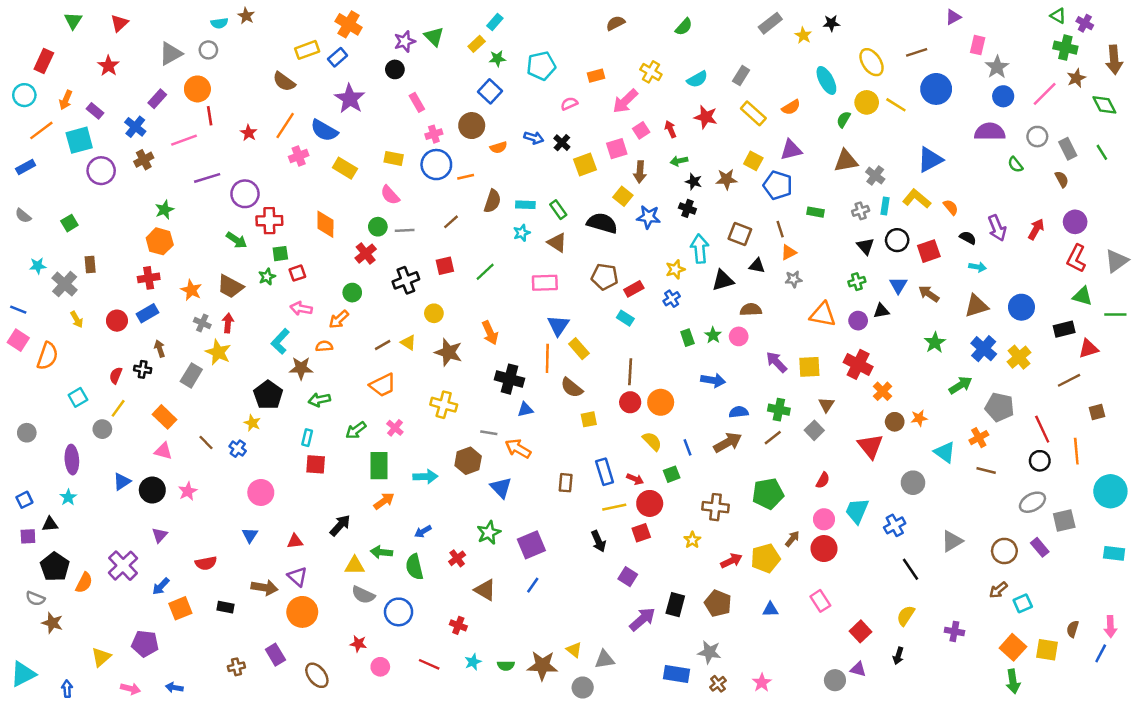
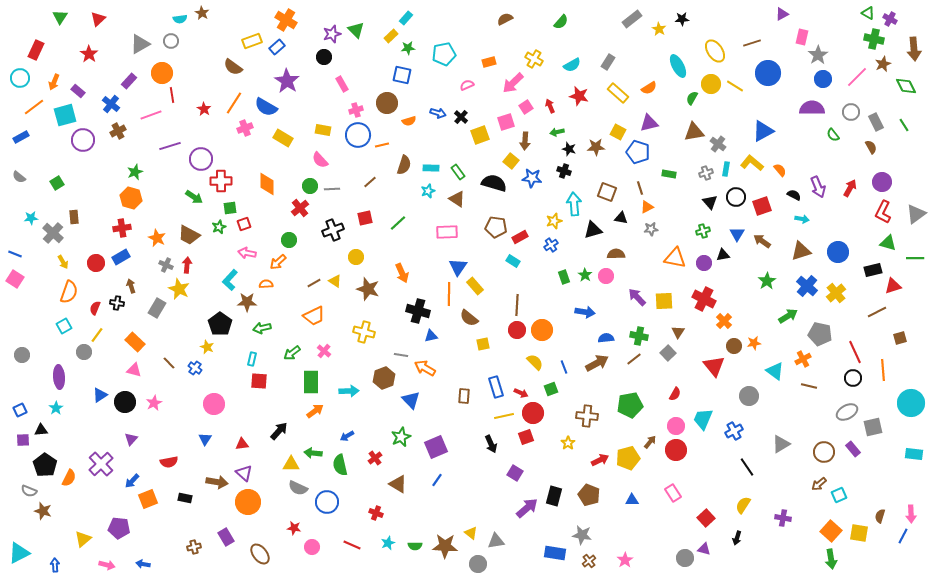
blue square: (490, 91) -> (402, 75), turned -30
orange semicircle: (47, 356) -> (69, 292), moved

